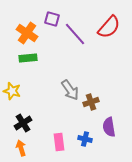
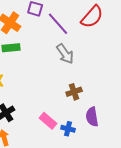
gray arrow: (70, 90) -> (65, 54), moved
pink rectangle: (59, 142) -> (48, 121), moved, turned -42

